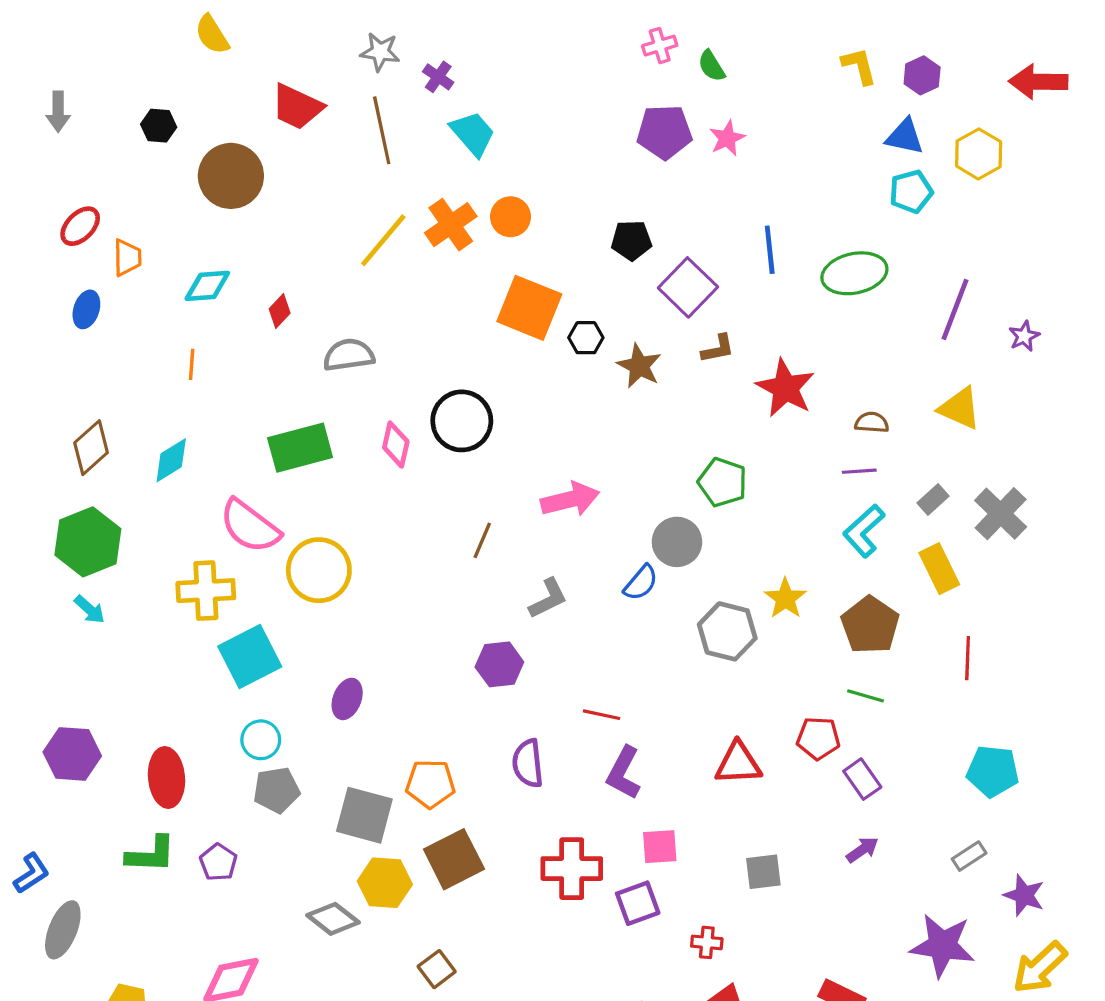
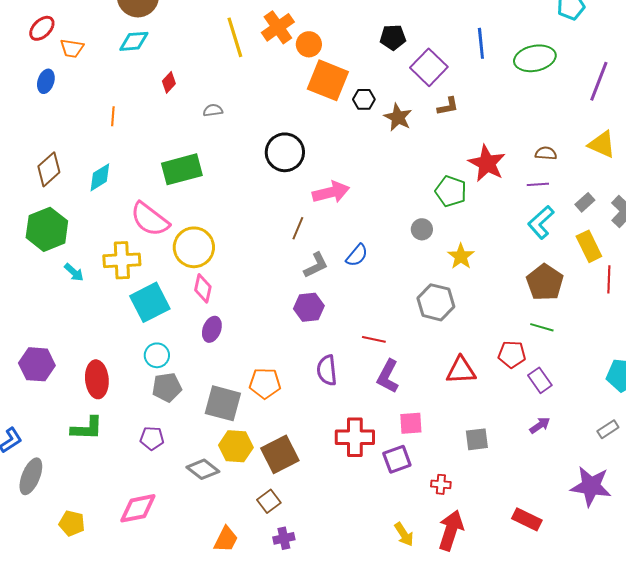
orange circle: (510, 217) -> (309, 44), moved
yellow line: (383, 240) -> (235, 37), turned -57
orange trapezoid: (127, 258) -> (72, 48), turned 100
cyan diamond: (207, 286) -> (134, 41), moved
gray semicircle: (349, 355) -> (213, 110), size x0.6
red star: (785, 388) -> (487, 163), moved
pink diamond: (396, 445) -> (203, 288), moved
pink arrow: (570, 499) -> (331, 192), moved
gray circle: (677, 542) -> (422, 229), size x0.7
blue semicircle: (641, 583) -> (357, 255), moved
gray L-shape: (548, 598) -> (316, 265), moved
yellow star: (785, 598) -> (461, 256), moved
cyan arrow: (90, 609) -> (74, 272), moved
gray hexagon: (727, 631) -> (436, 302), moved
red line: (968, 658) -> (609, 279), moved
brown square: (454, 859) -> (280, 454), moved
purple pentagon: (218, 862) -> (152, 438), moved, turned -30

